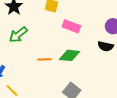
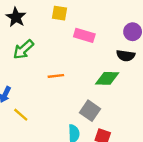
green diamond: (70, 55) -> (107, 78), moved

